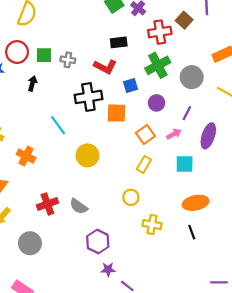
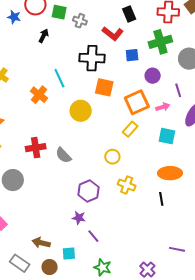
black rectangle: (119, 42) -> (129, 14), turned 63
orange square: (116, 113) -> (104, 87), moved
purple line: (187, 113) -> (178, 90), turned -56
orange square: (145, 134) -> (137, 102), size x1.4
orange cross: (26, 156) -> (39, 95), moved
purple hexagon: (98, 242) -> (89, 191), moved

